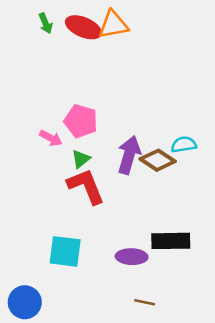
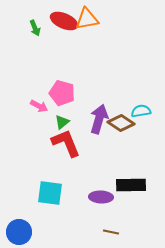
green arrow: (46, 23) -> (35, 28), moved

